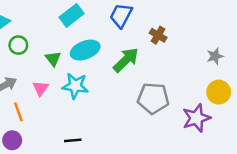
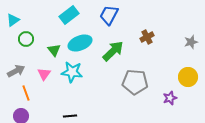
brown cross: (158, 35) -> (147, 37), moved, turned 32
gray star: (215, 56) -> (191, 42), moved
purple star: (196, 118) -> (170, 98), size x0.6

